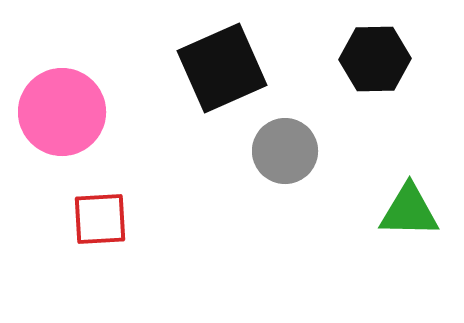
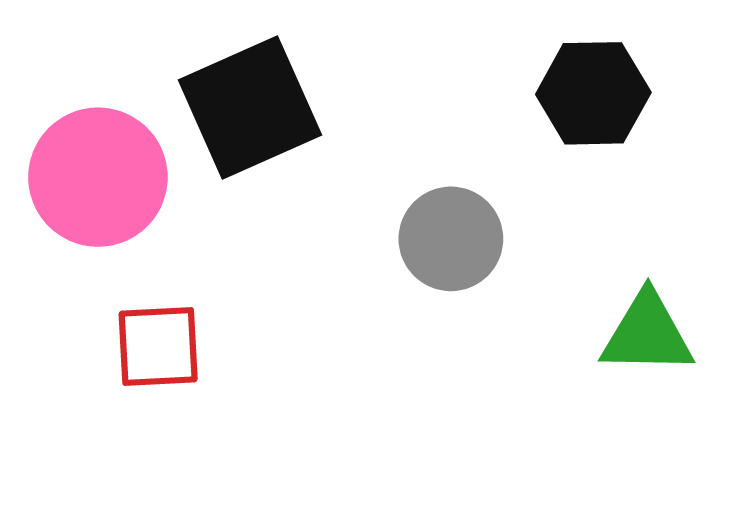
black square: (222, 68) -> (250, 108), moved

